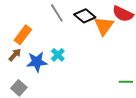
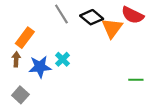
brown arrow: (15, 55) -> (16, 59), turned -40
green line: (126, 82) -> (136, 80), moved

